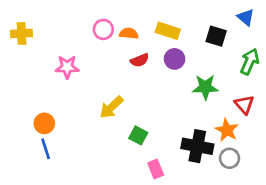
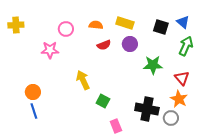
blue triangle: (246, 17) -> (183, 22), moved
pink circle: (103, 29) -> (66, 29), moved
yellow arrow: (111, 107) -> (83, 80), turned 108
orange star: (227, 130) -> (179, 99), moved

